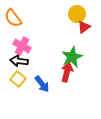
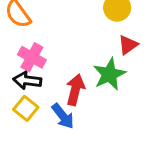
red triangle: (84, 27) -> (128, 45), moved
red arrow: (67, 72) -> (75, 90), moved

